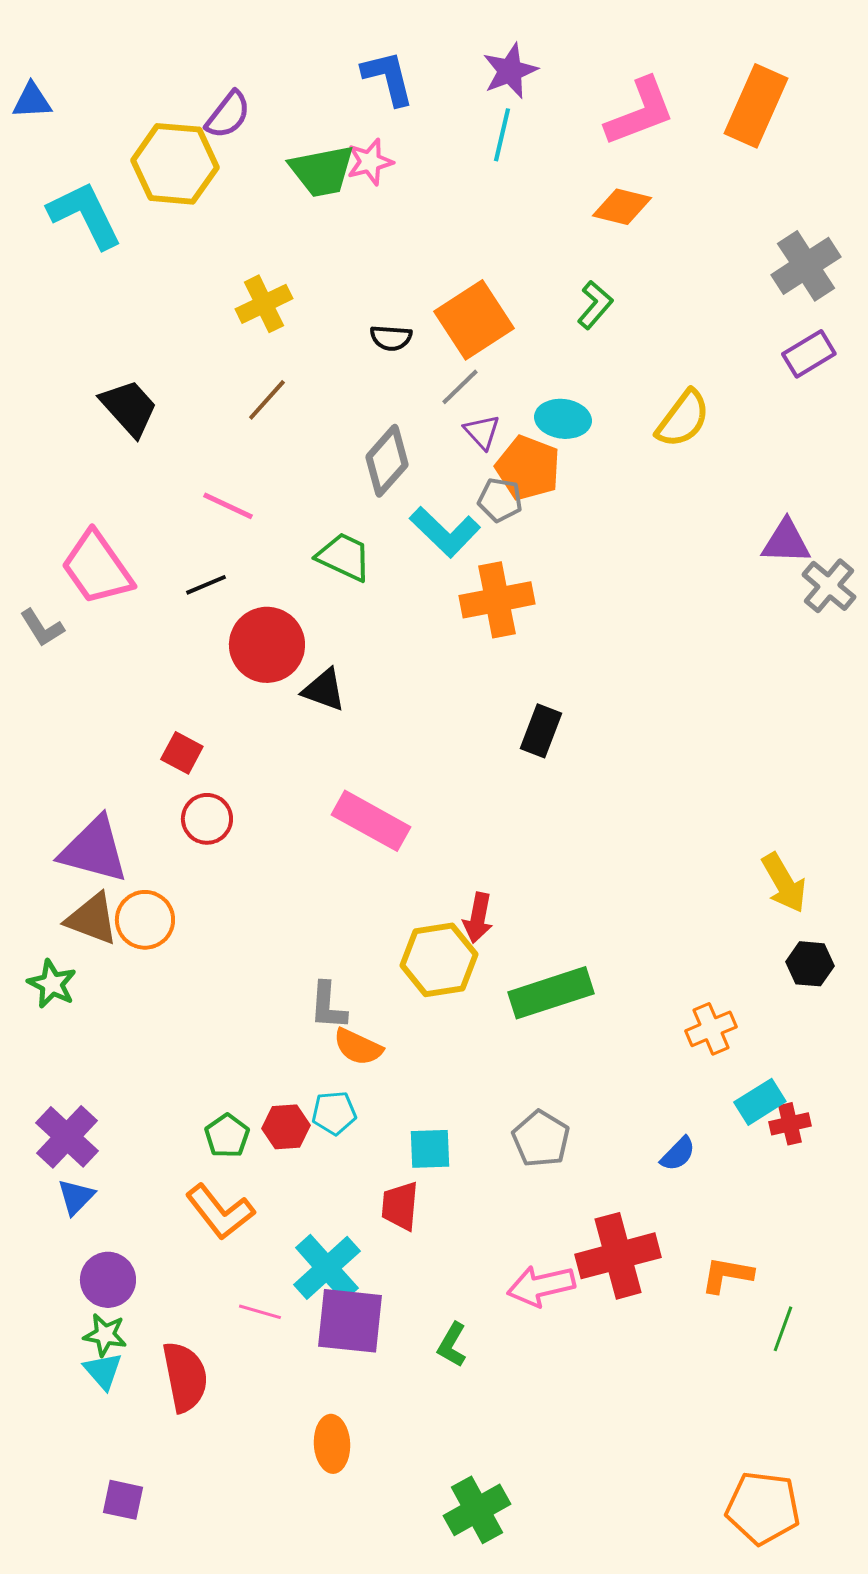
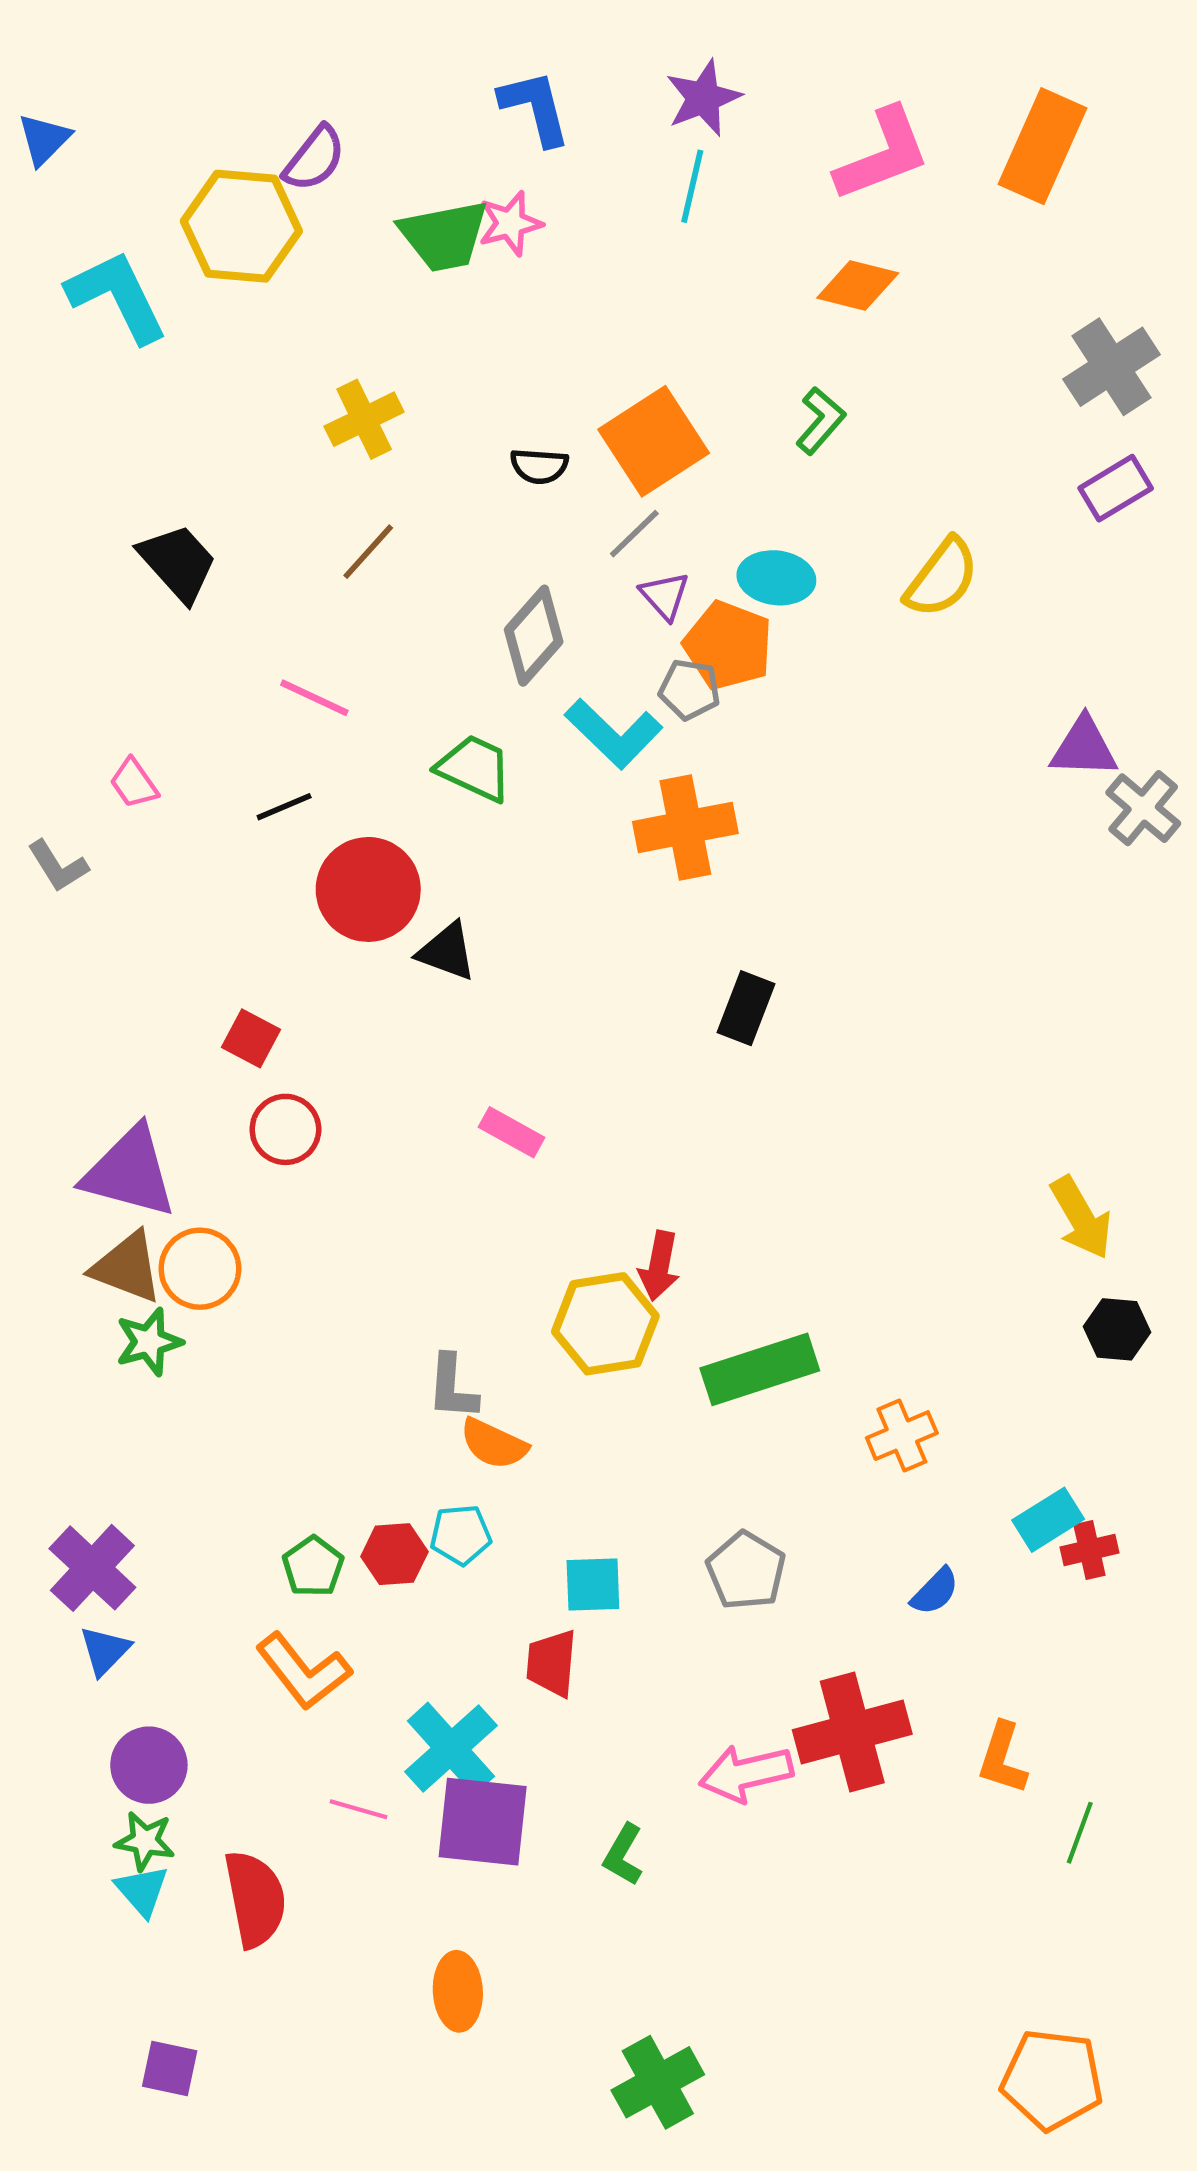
blue triangle: (32, 101) -> (44, 139), turned -42
pink trapezoid: (97, 568) -> (134, 783), size x0.5
pink rectangle: (371, 821) -> (512, 1132), size x0.6
green star: (52, 984) -> (149, 1342), moved, turned 30
orange cross: (711, 1029) -> (902, 1436), moved
orange L-shape: (727, 1275) -> (1003, 1758), turned -82

